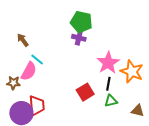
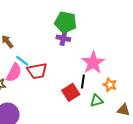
orange star: (132, 71) -> (110, 85), moved, size x0.6
black line: (108, 84) -> (83, 81), moved
red trapezoid: (37, 106) -> (37, 71), moved, turned 85

